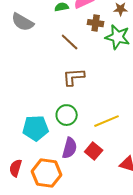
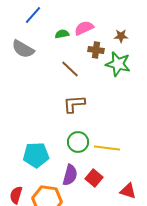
green circle: (67, 115) -> (78, 142), moved
yellow line: (107, 121) -> (107, 148), turned 30

